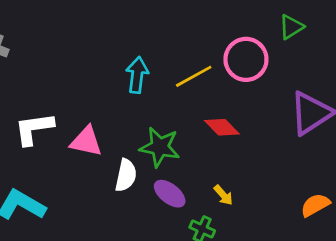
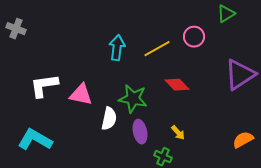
pink circle: (246, 59) -> (194, 37), size x0.7
purple ellipse: (170, 194) -> (140, 132), turned 40

